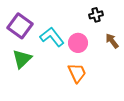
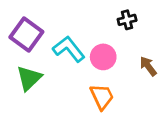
brown arrow: (112, 41) -> (148, 66), moved

